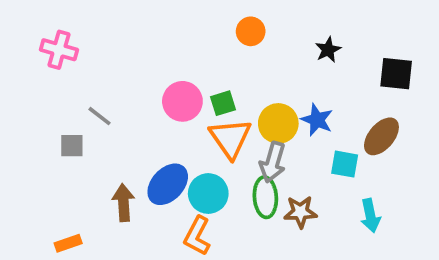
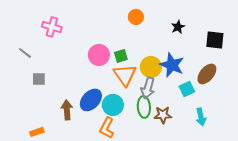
pink cross: (59, 50) -> (52, 27), moved
gray line: (100, 116) -> (25, 53), moved
blue star: (317, 120) -> (172, 65), size x1.4
cyan square: (345, 164) -> (187, 89), turned -35

